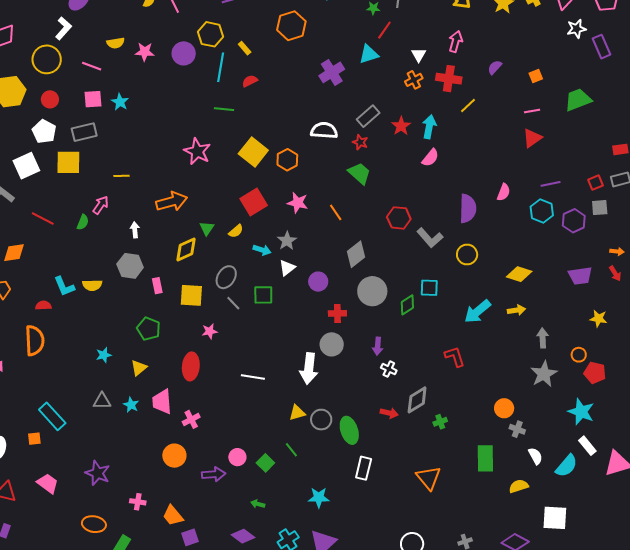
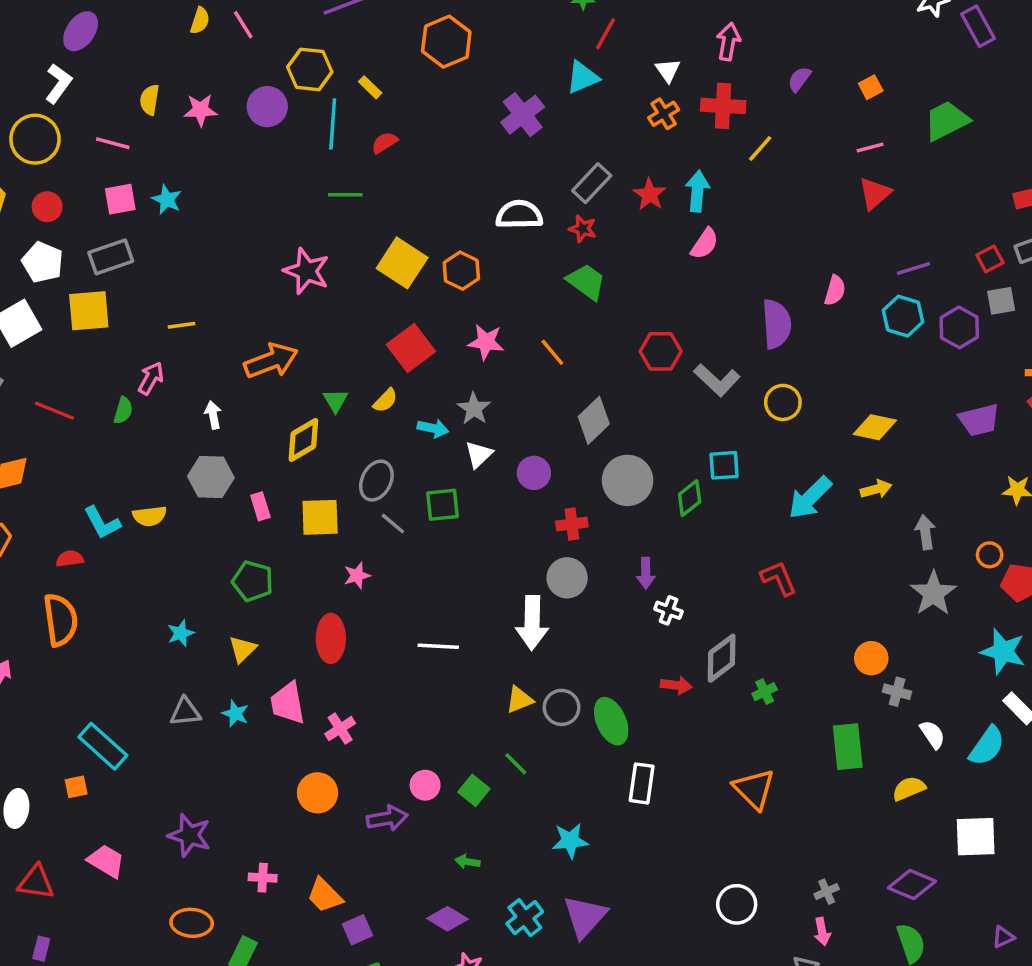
yellow semicircle: (116, 43) -> (150, 100), turned 114

